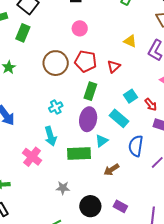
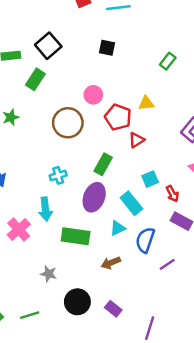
pink circle: (80, 28) -> (93, 95), moved
yellow triangle: (130, 41) -> (146, 103), moved, turned -40
red pentagon: (86, 61) -> (118, 117), moved
cyan triangle: (102, 141) -> (118, 228), moved

